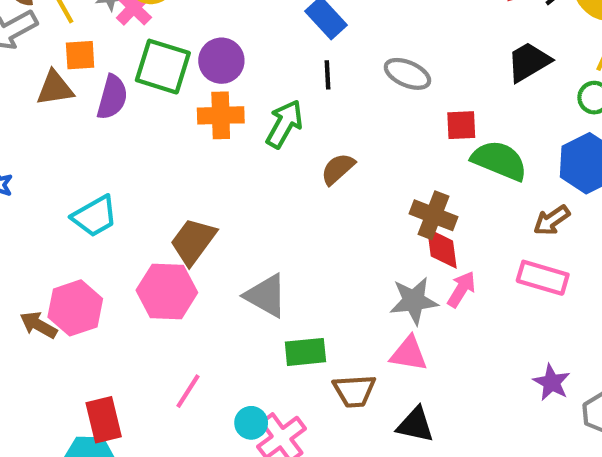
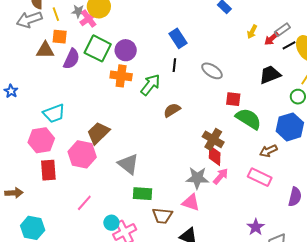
pink hexagon: (75, 308) -> (41, 140), moved
brown arrow: (39, 325) -> (14, 193), moved, turned 138
red rectangle: (104, 420) -> (48, 170), moved

